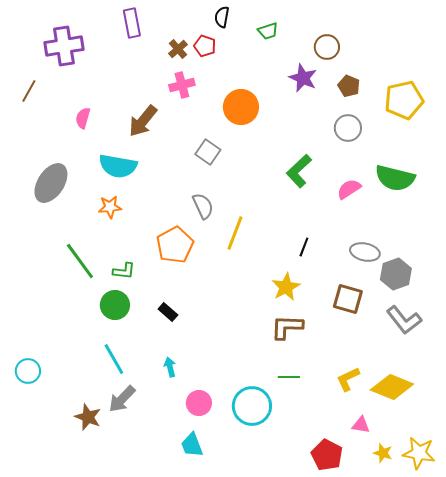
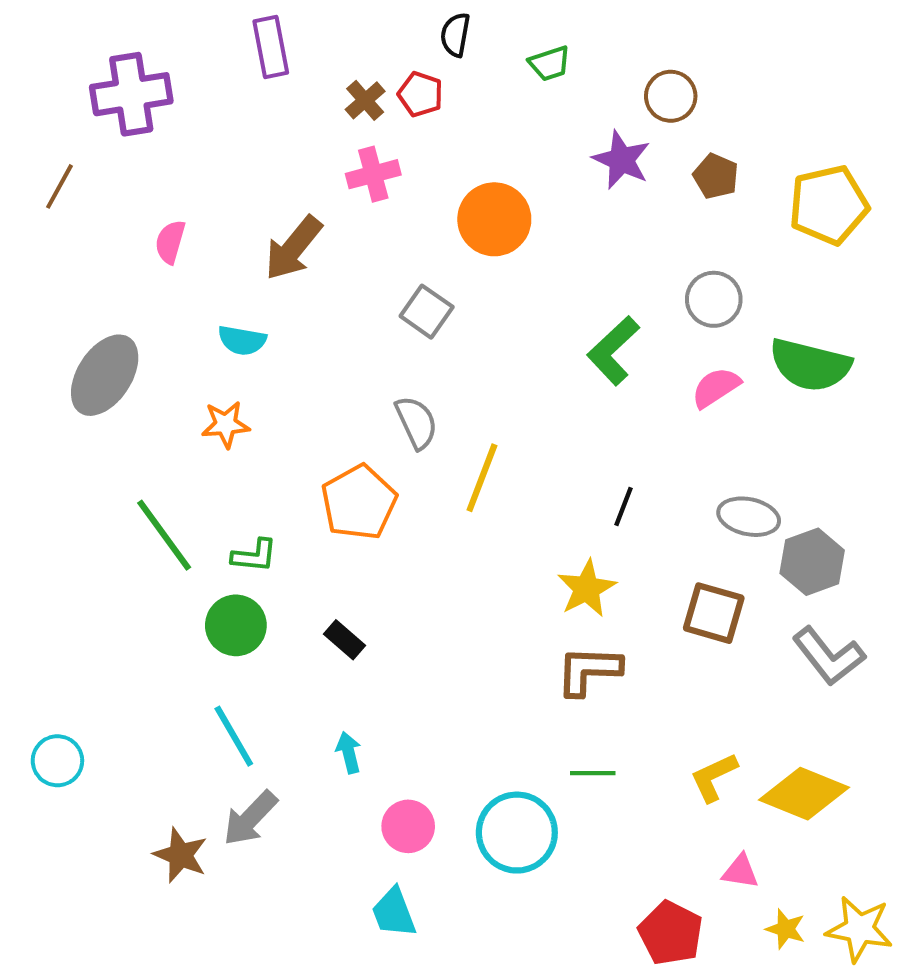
gray circle: (348, 128) -> (714, 299), moved
cyan semicircle: (118, 166) -> (242, 340), size x0.6

